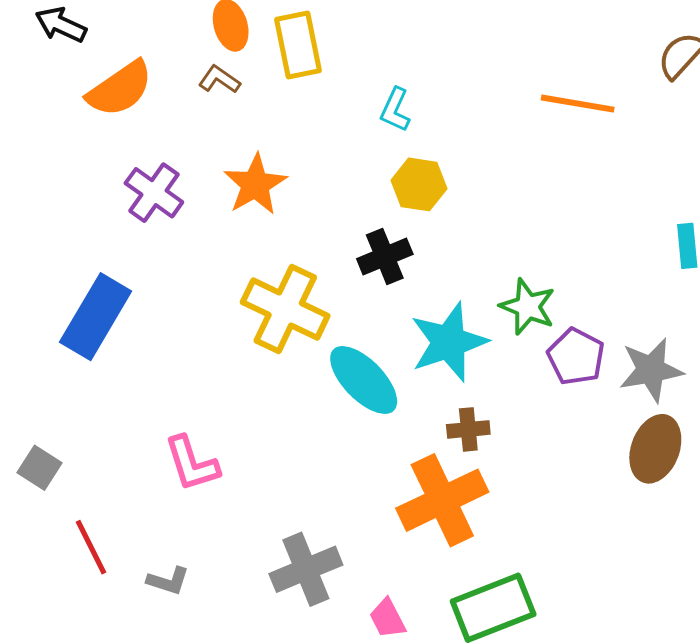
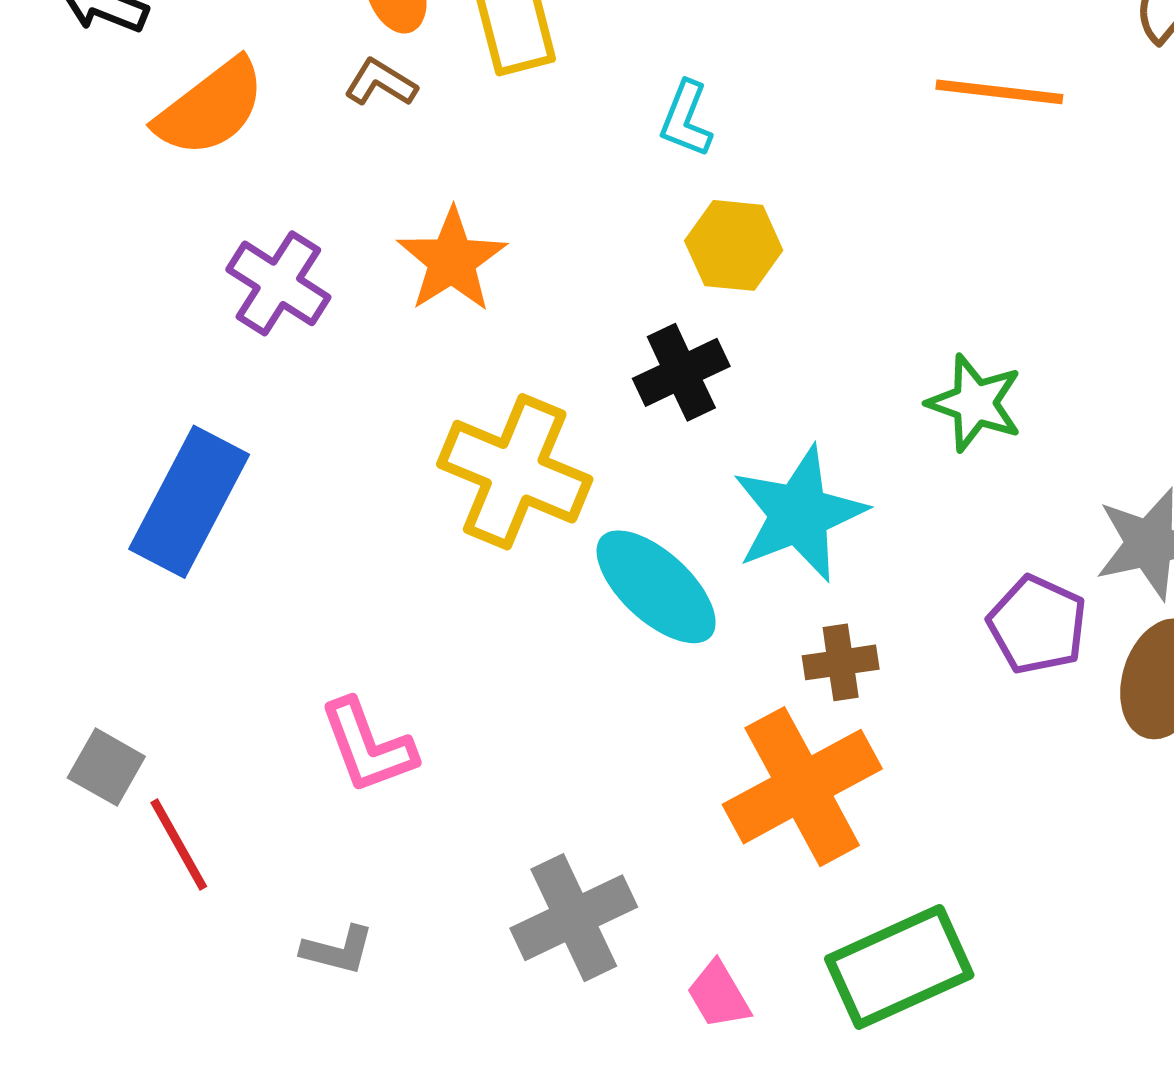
green star: (528, 307) -> (975, 403), moved
purple pentagon: (576, 357) -> (1037, 625), moved
red line: (91, 547) -> (179, 845), moved

